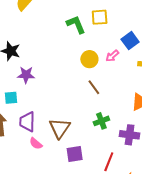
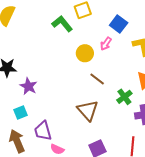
purple star: (26, 75) -> (28, 86), turned -30
green cross: (101, 121) -> (124, 97), moved
brown triangle: (60, 128) -> (88, 110), moved

